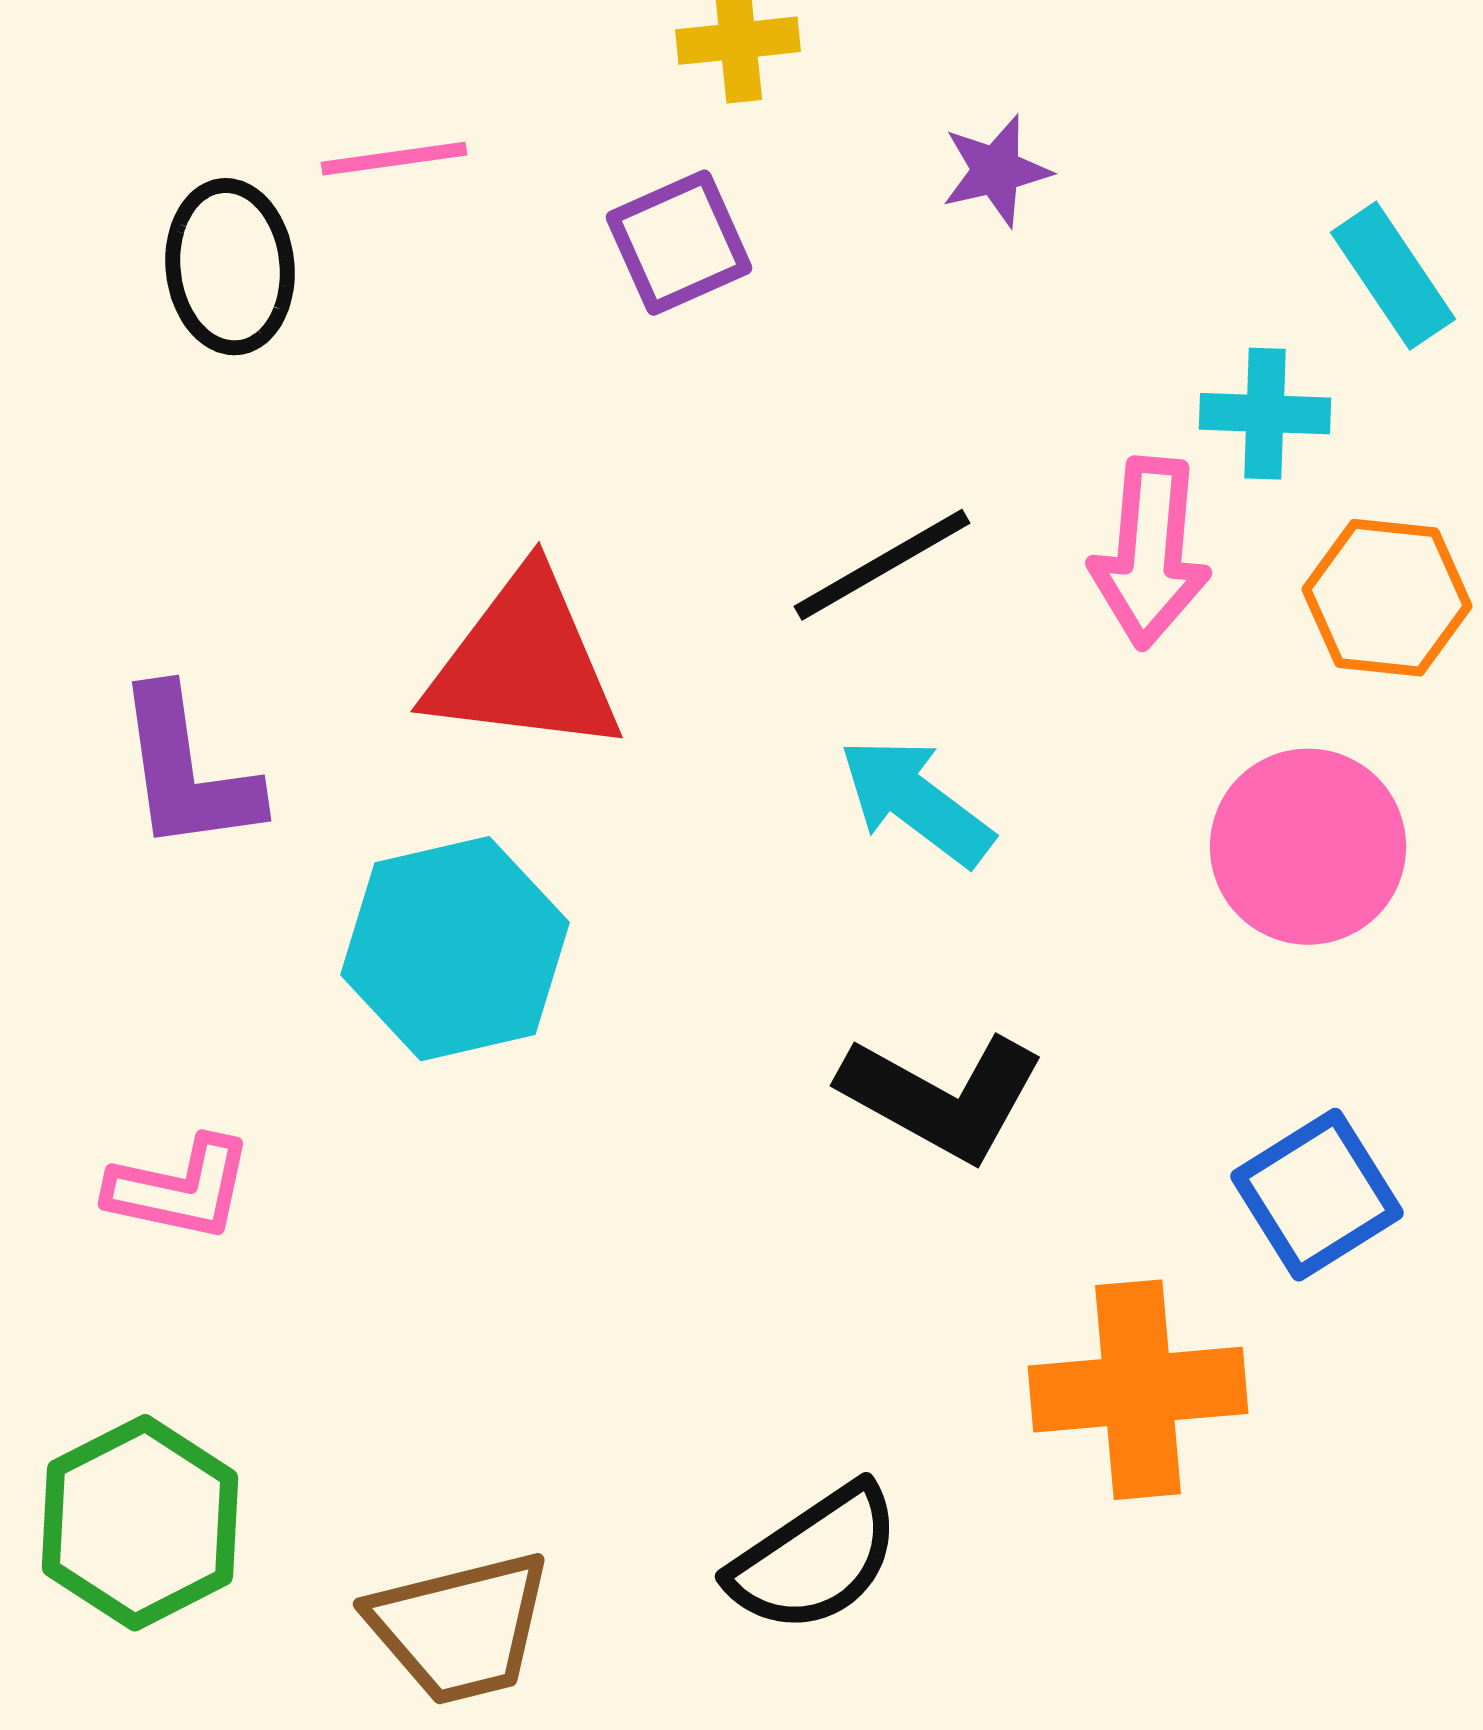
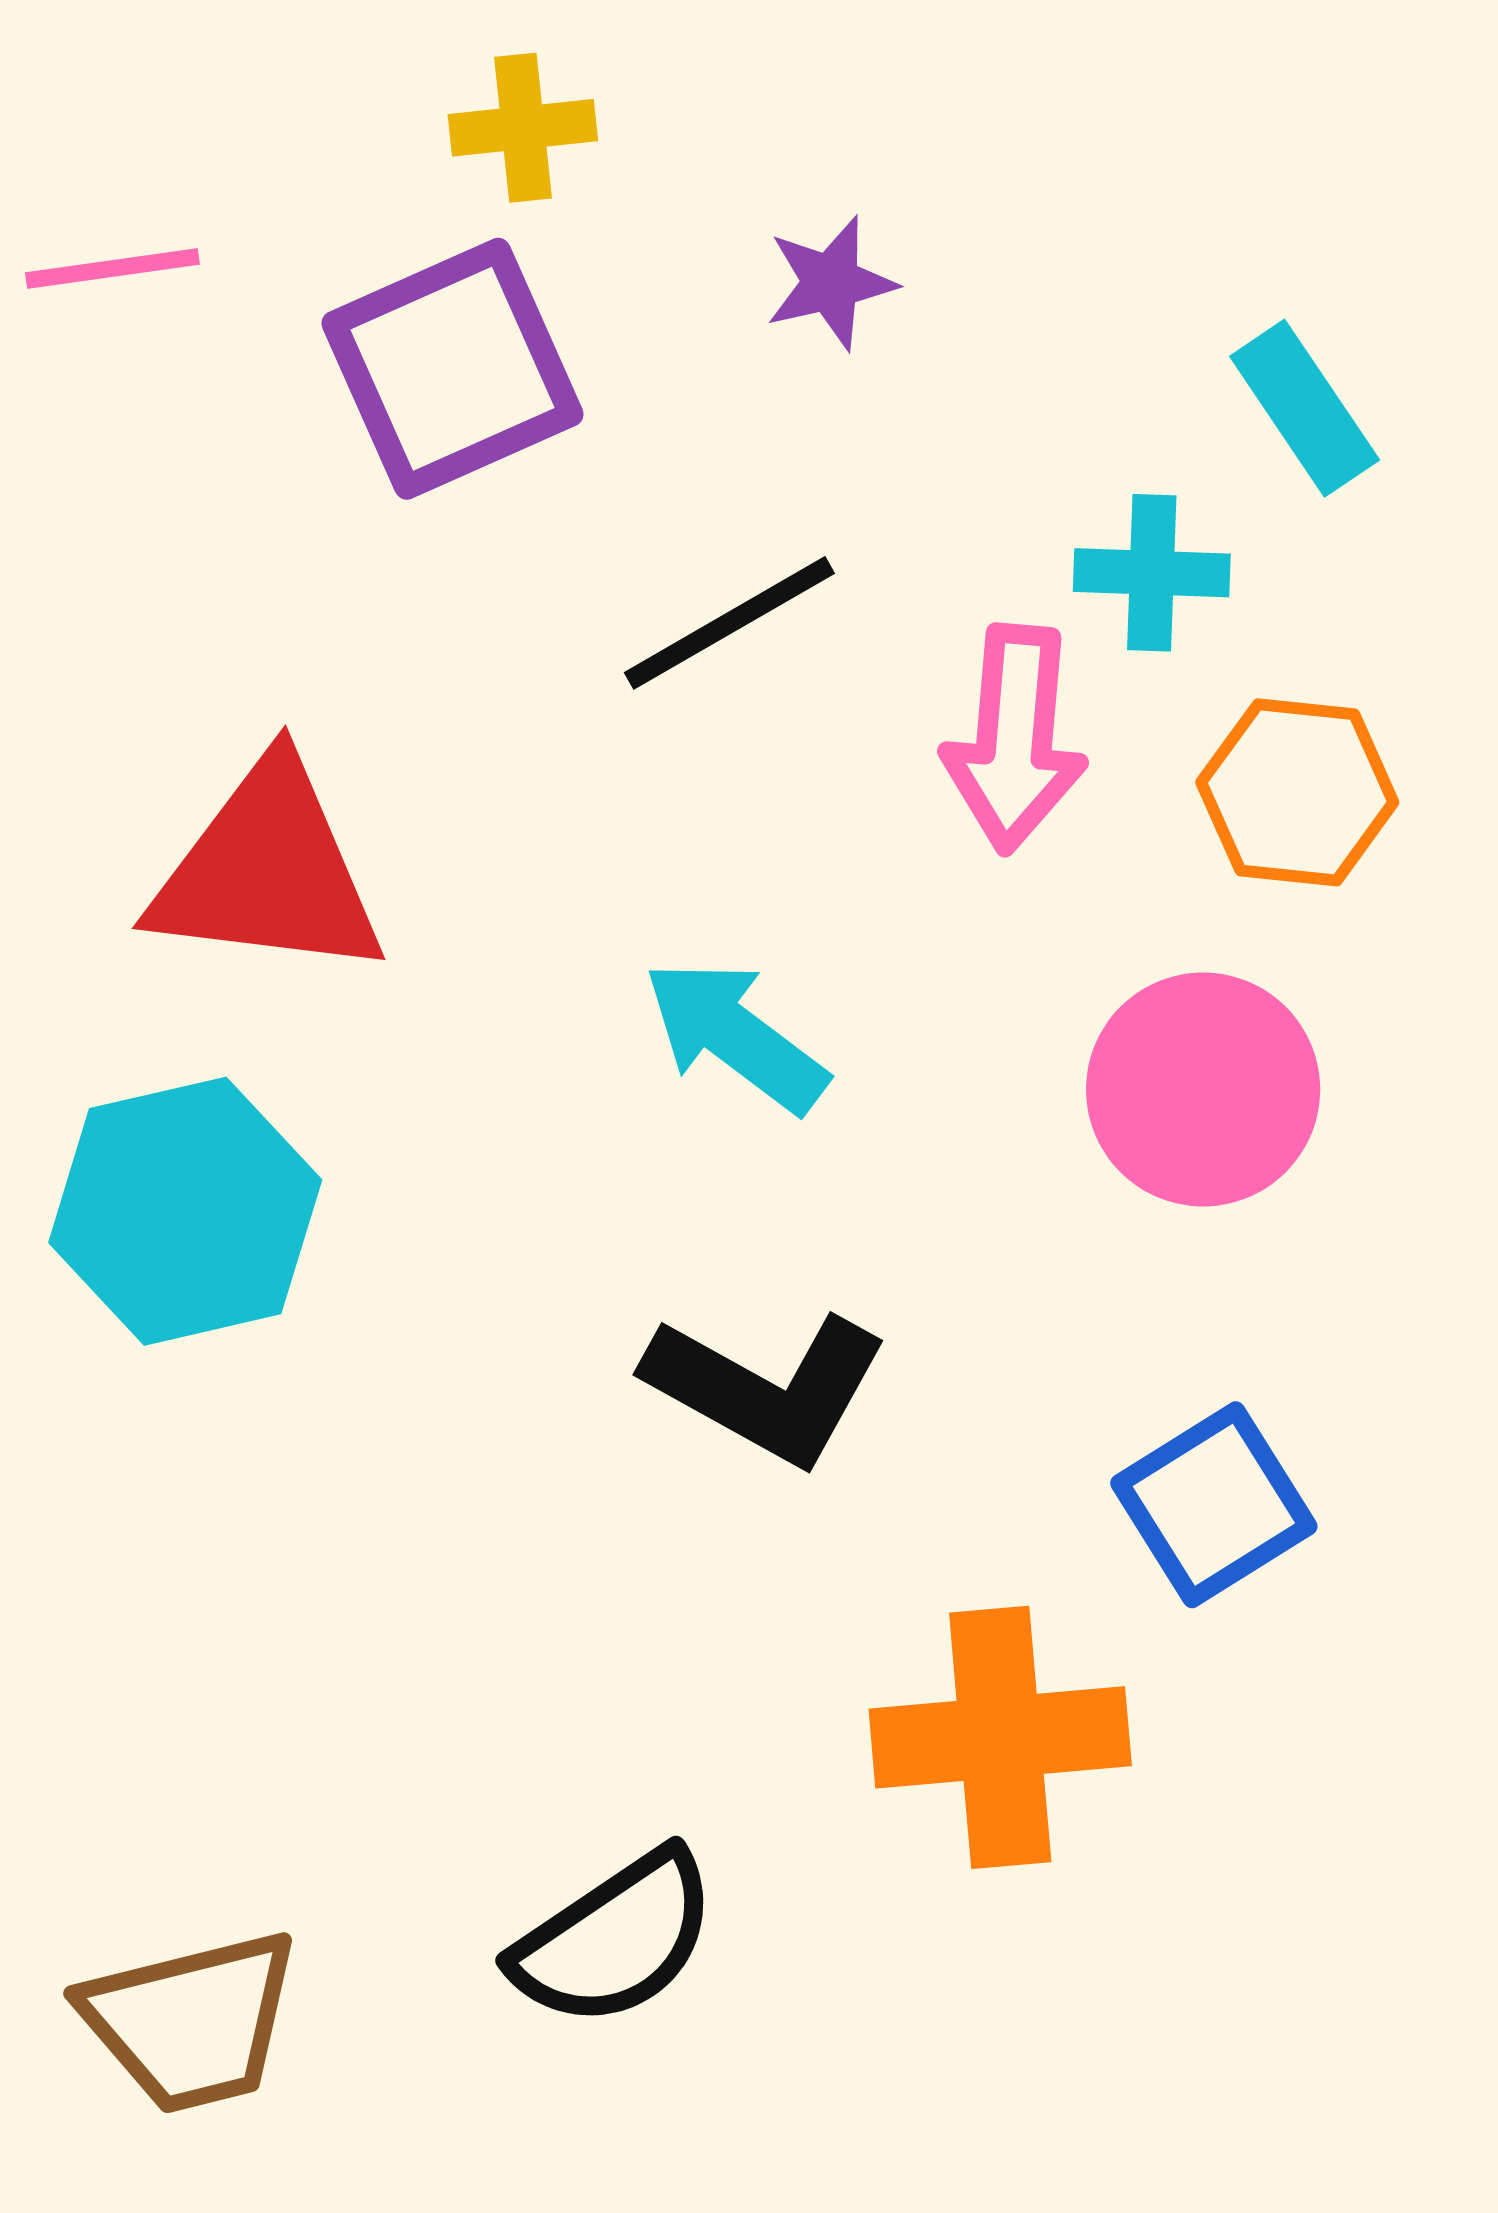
purple square: (679, 243) -> (453, 369), size x1.5
black line: (882, 565) -> (729, 623), moved

